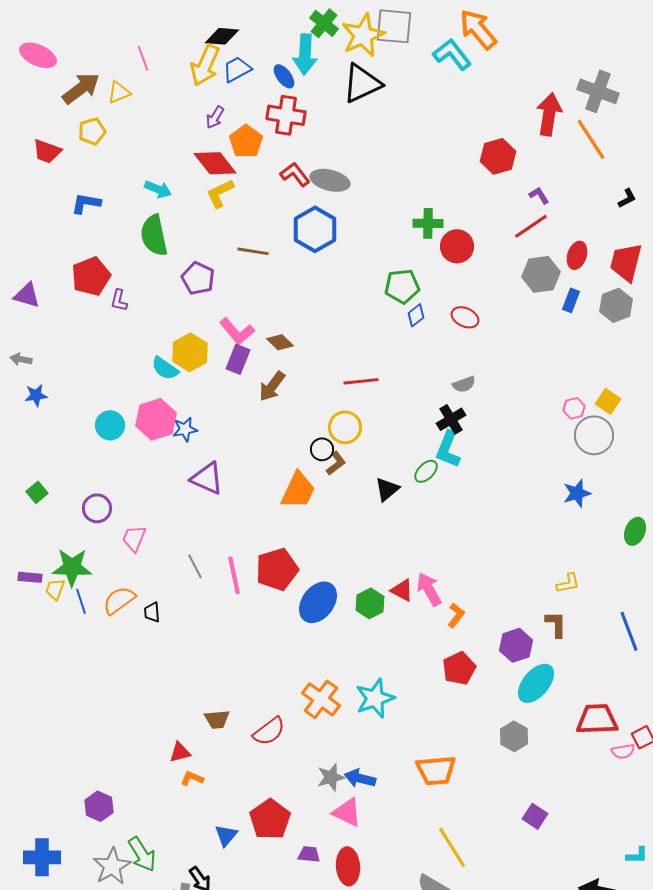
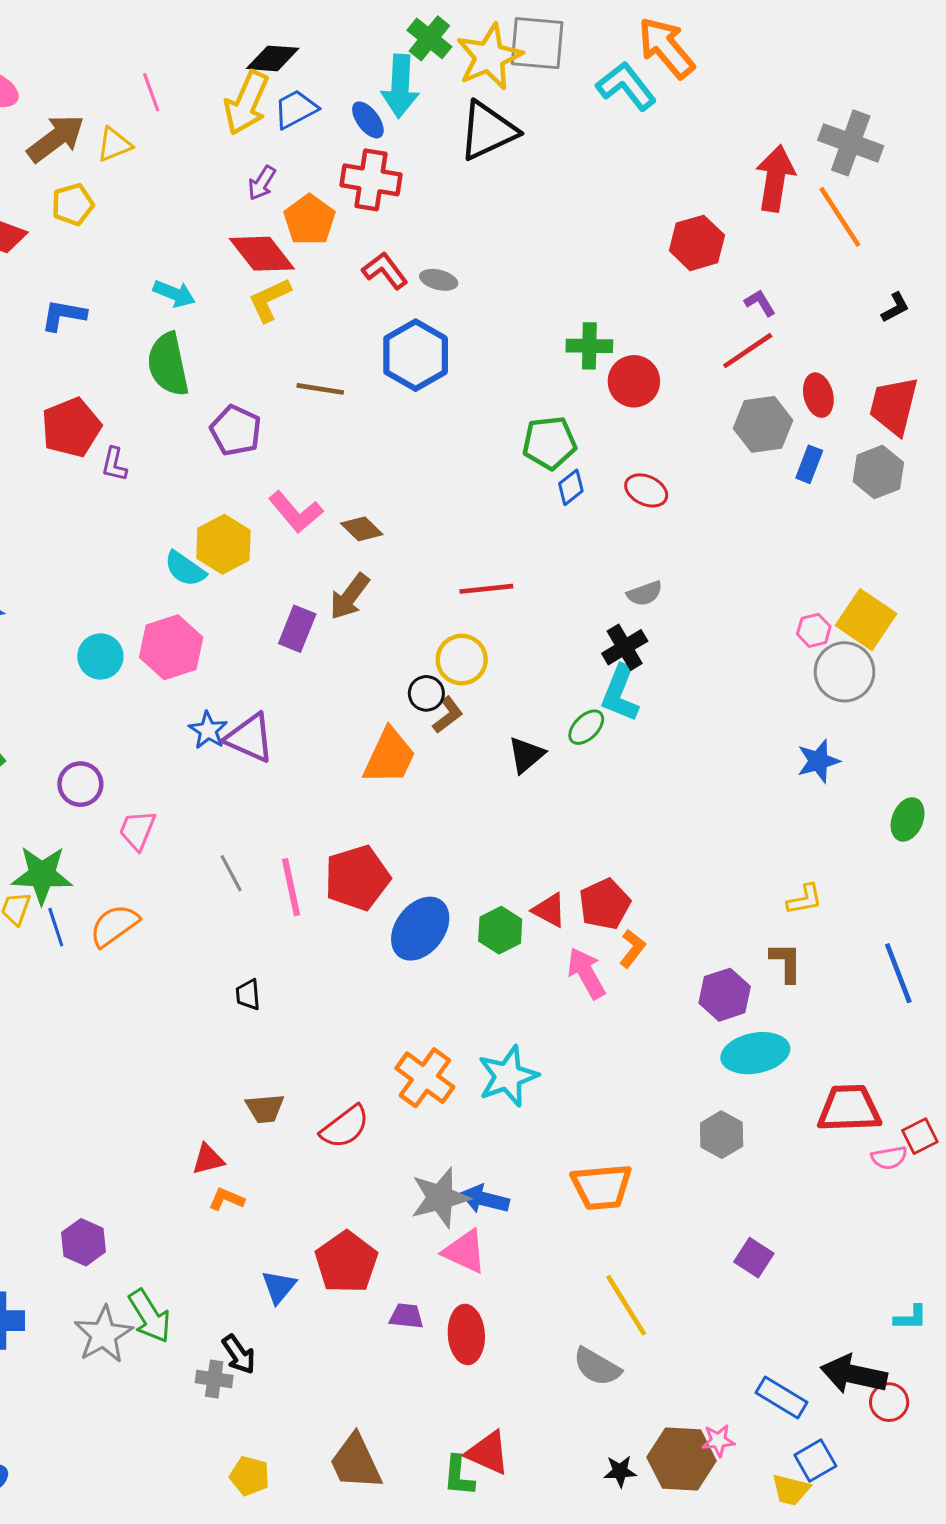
gray ellipse: (330, 180) -> (439, 280), size x0.6
red ellipse: (577, 255) -> (818, 395), turned -32
purple rectangle: (238, 359) -> (297, 629), moved
yellow square: (608, 401) -> (866, 620), size x1.5
blue star: (185, 429) -> (208, 730), moved, turned -30
pink arrow: (429, 589) -> (586, 973), moved
black trapezoid: (152, 612) -> (248, 995), moved
red pentagon: (459, 668) -> (605, 904), moved
cyan ellipse: (536, 683) -> (755, 1053), turned 39
gray star: (331, 777) -> (440, 1198), size x1.4

